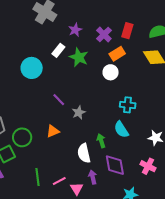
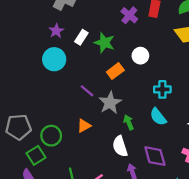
purple star: (75, 30) -> (56, 31), moved
orange rectangle: (117, 54) -> (115, 71), moved
gray star: (79, 113) -> (110, 103), size x1.5
green arrow: (101, 141) -> (129, 122), moved

